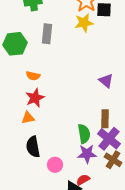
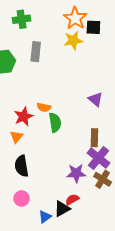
orange semicircle: (33, 76) -> (44, 107), moved
orange triangle: (28, 118) -> (16, 137), turned -40
green semicircle: (84, 134) -> (55, 123), moved
pink circle: (55, 165) -> (22, 198), moved

